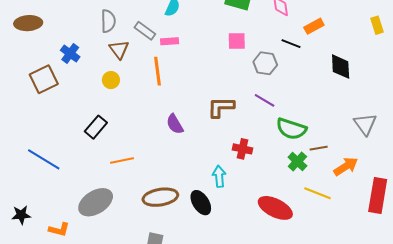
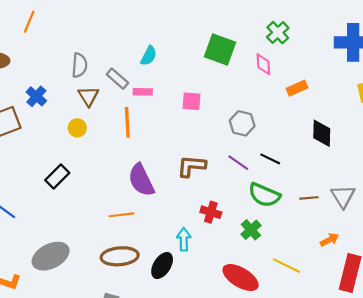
pink square: (237, 41) -> (192, 101), moved
black line: (291, 44) -> (270, 159), moved
purple semicircle: (175, 124) -> (141, 180), size x1.5
brown line: (319, 148) -> (309, 198), moved
orange line: (122, 160) -> (121, 215), moved
green cross: (297, 161) -> (251, 230), moved
orange arrow: (346, 166) -> (329, 240), moved, size x0.7
black ellipse: (201, 203) -> (162, 266), turned 60

